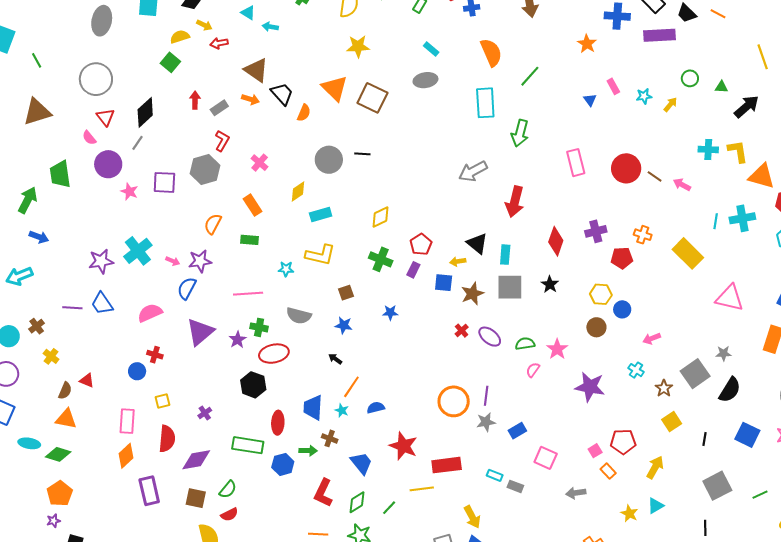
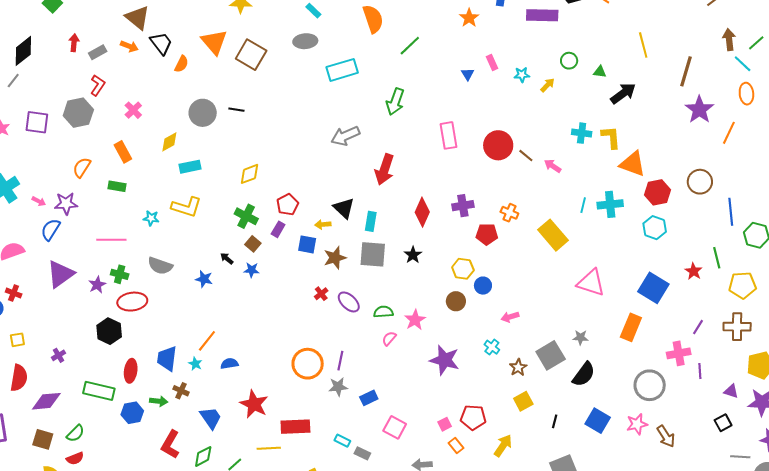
cyan rectangle: (485, 103) -> (342, 70), moved, turned 72
brown square: (346, 293) -> (253, 244), moved, turned -35
black arrow: (335, 359) -> (227, 259), moved

